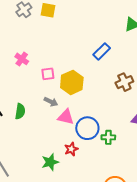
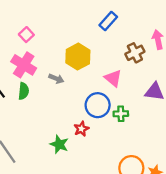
pink cross: (22, 59) -> (24, 65), moved, size x1.6
pink square: (48, 74) -> (26, 35), moved, turned -32
pink triangle: (66, 117) -> (113, 78), moved, turned 30
green star: (50, 162) -> (59, 144), turned -30

